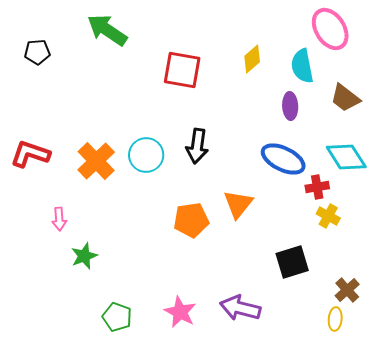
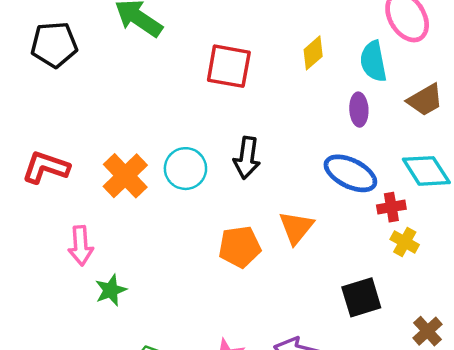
black pentagon: (37, 52) -> (54, 45), size x1.5
brown trapezoid: (345, 98) -> (425, 100), turned -68
pink arrow: (59, 219) -> (81, 246), size x1.4

